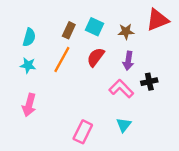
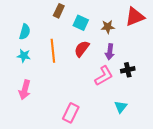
brown rectangle: (69, 30) -> (59, 11), moved
orange line: (62, 59) -> (53, 51), turned -35
pink L-shape: (121, 89) -> (104, 76), turned 105
cyan triangle: (124, 125) -> (121, 107), moved

